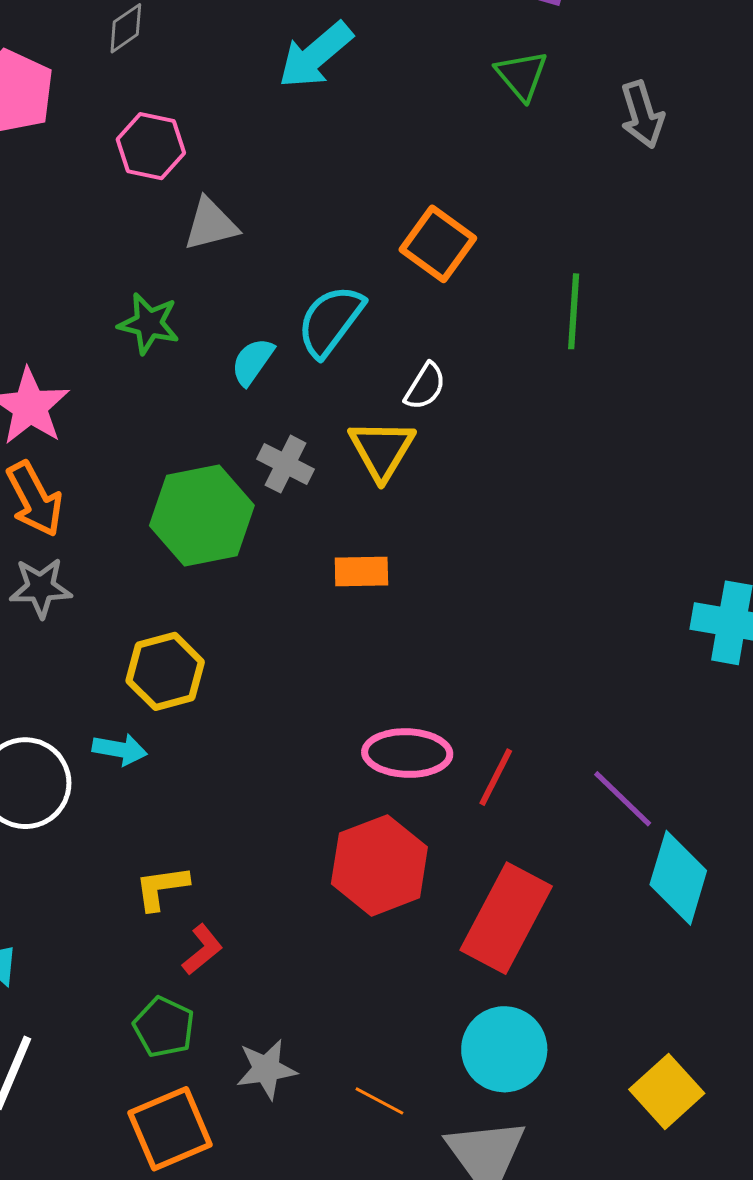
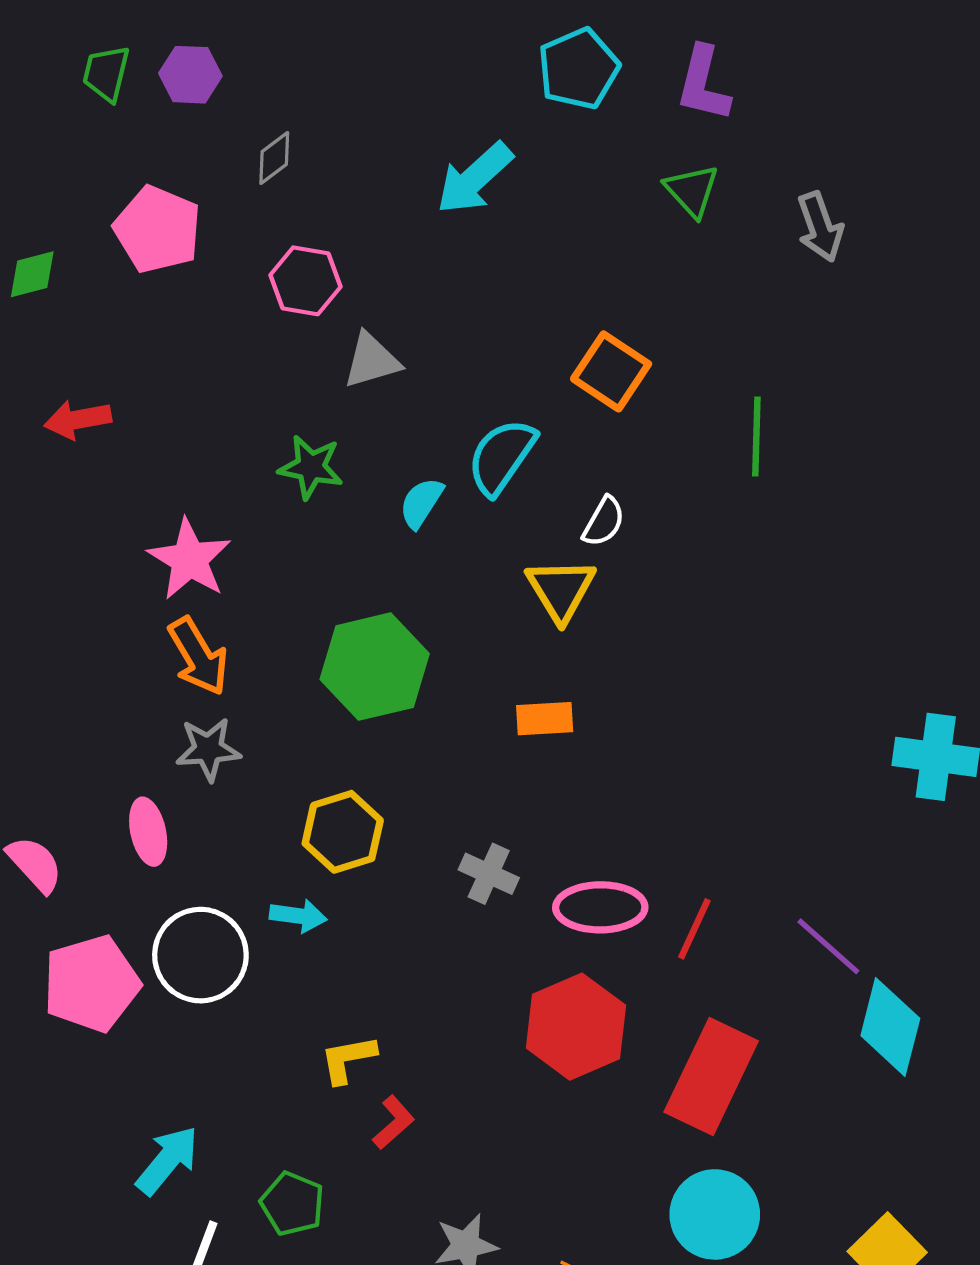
gray cross: (286, 464) -> (489, 874), moved
green pentagon: (164, 1027) -> (292, 1204), moved

